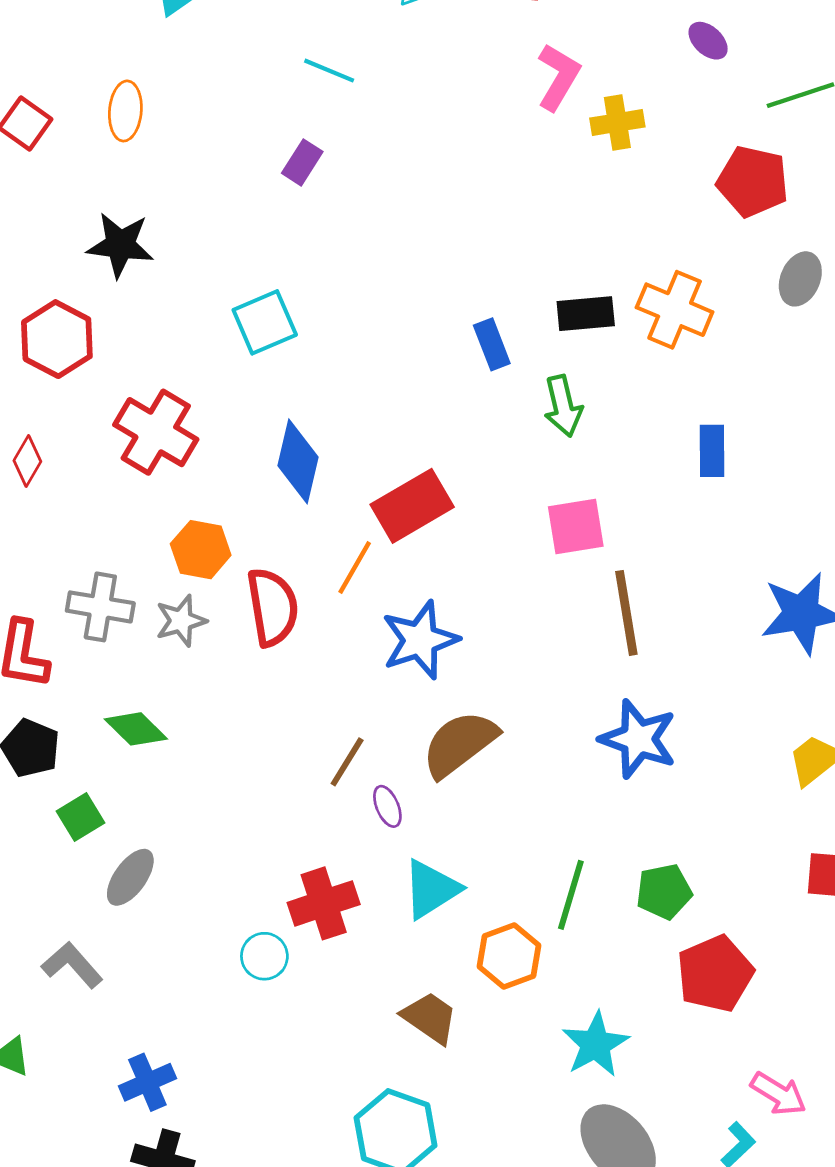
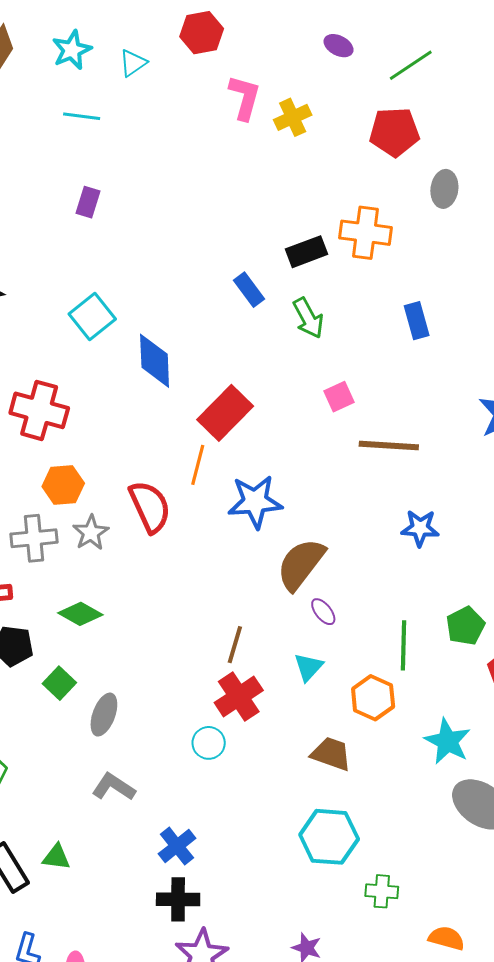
cyan line: (329, 71) -> (82, 116), moved
blue diamond: (298, 461) -> (155, 361), moved
pink square: (576, 526) -> (339, 397), size x0.7
orange hexagon: (201, 550) -> (63, 485), moved
brown line: (626, 613) -> (389, 445), turned -62
blue star: (420, 640) -> (255, 502), turned 30
blue star: (638, 739) -> (420, 528), size x0.7
brown line: (347, 762) -> (235, 645), moved
purple ellipse: (387, 806) -> (323, 612), moved
cyan triangle: (431, 889) -> (308, 667), size x0.7
gray L-shape: (72, 965) -> (114, 787), moved
blue cross: (147, 1082) -> (177, 846), moved

